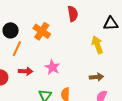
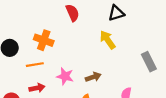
orange line: (17, 49) -> (35, 65), moved, turned 70
brown arrow: (96, 77) -> (93, 77), moved

